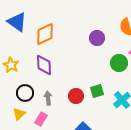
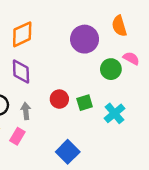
purple circle: (97, 38) -> (85, 39), size x1.5
red circle: (76, 96) -> (59, 99), moved

